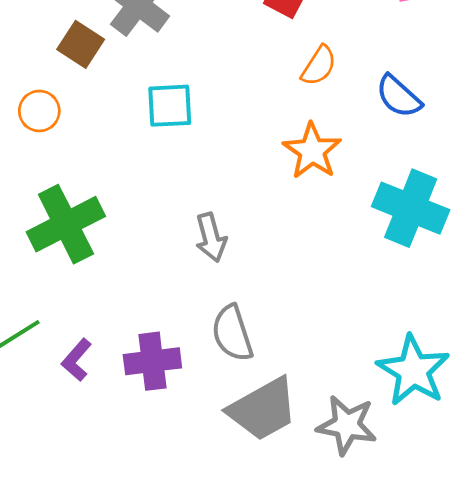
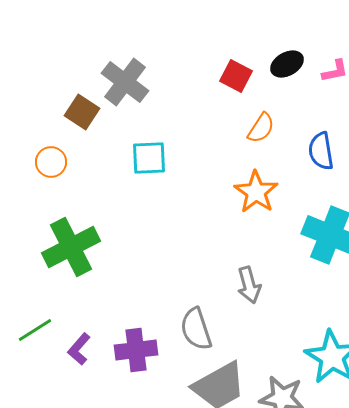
blue semicircle: (399, 96) -> (321, 151), turned 39
gray arrow: (211, 237) -> (249, 285), moved

